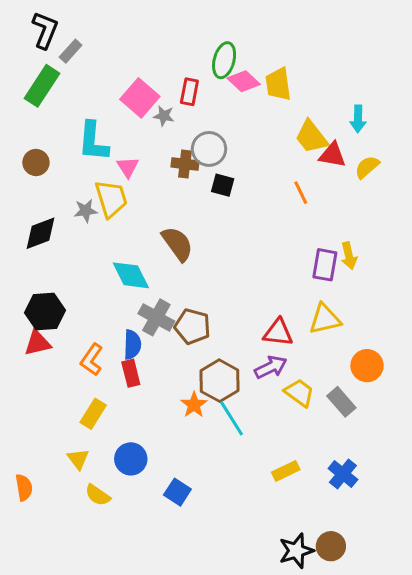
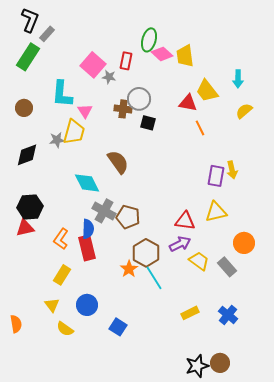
red triangle: (332, 155) -> (188, 103), moved
yellow trapezoid: (111, 199) -> (74, 132), turned 32
red rectangle: (131, 373) -> (87, 248), size x1.4

